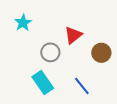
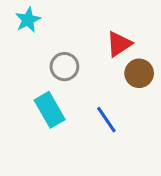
red triangle: (73, 35) -> (119, 44), moved

